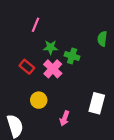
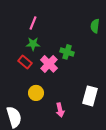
green semicircle: (102, 39) -> (95, 26), moved
green star: (51, 47) -> (33, 44), moved
pink arrow: (65, 118) -> (60, 110), turned -32

